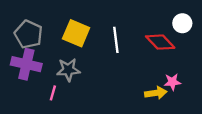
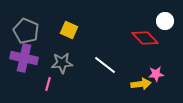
yellow square: (76, 33) -> (69, 30), size x0.7
white line: (116, 40) -> (105, 65), moved, turned -45

